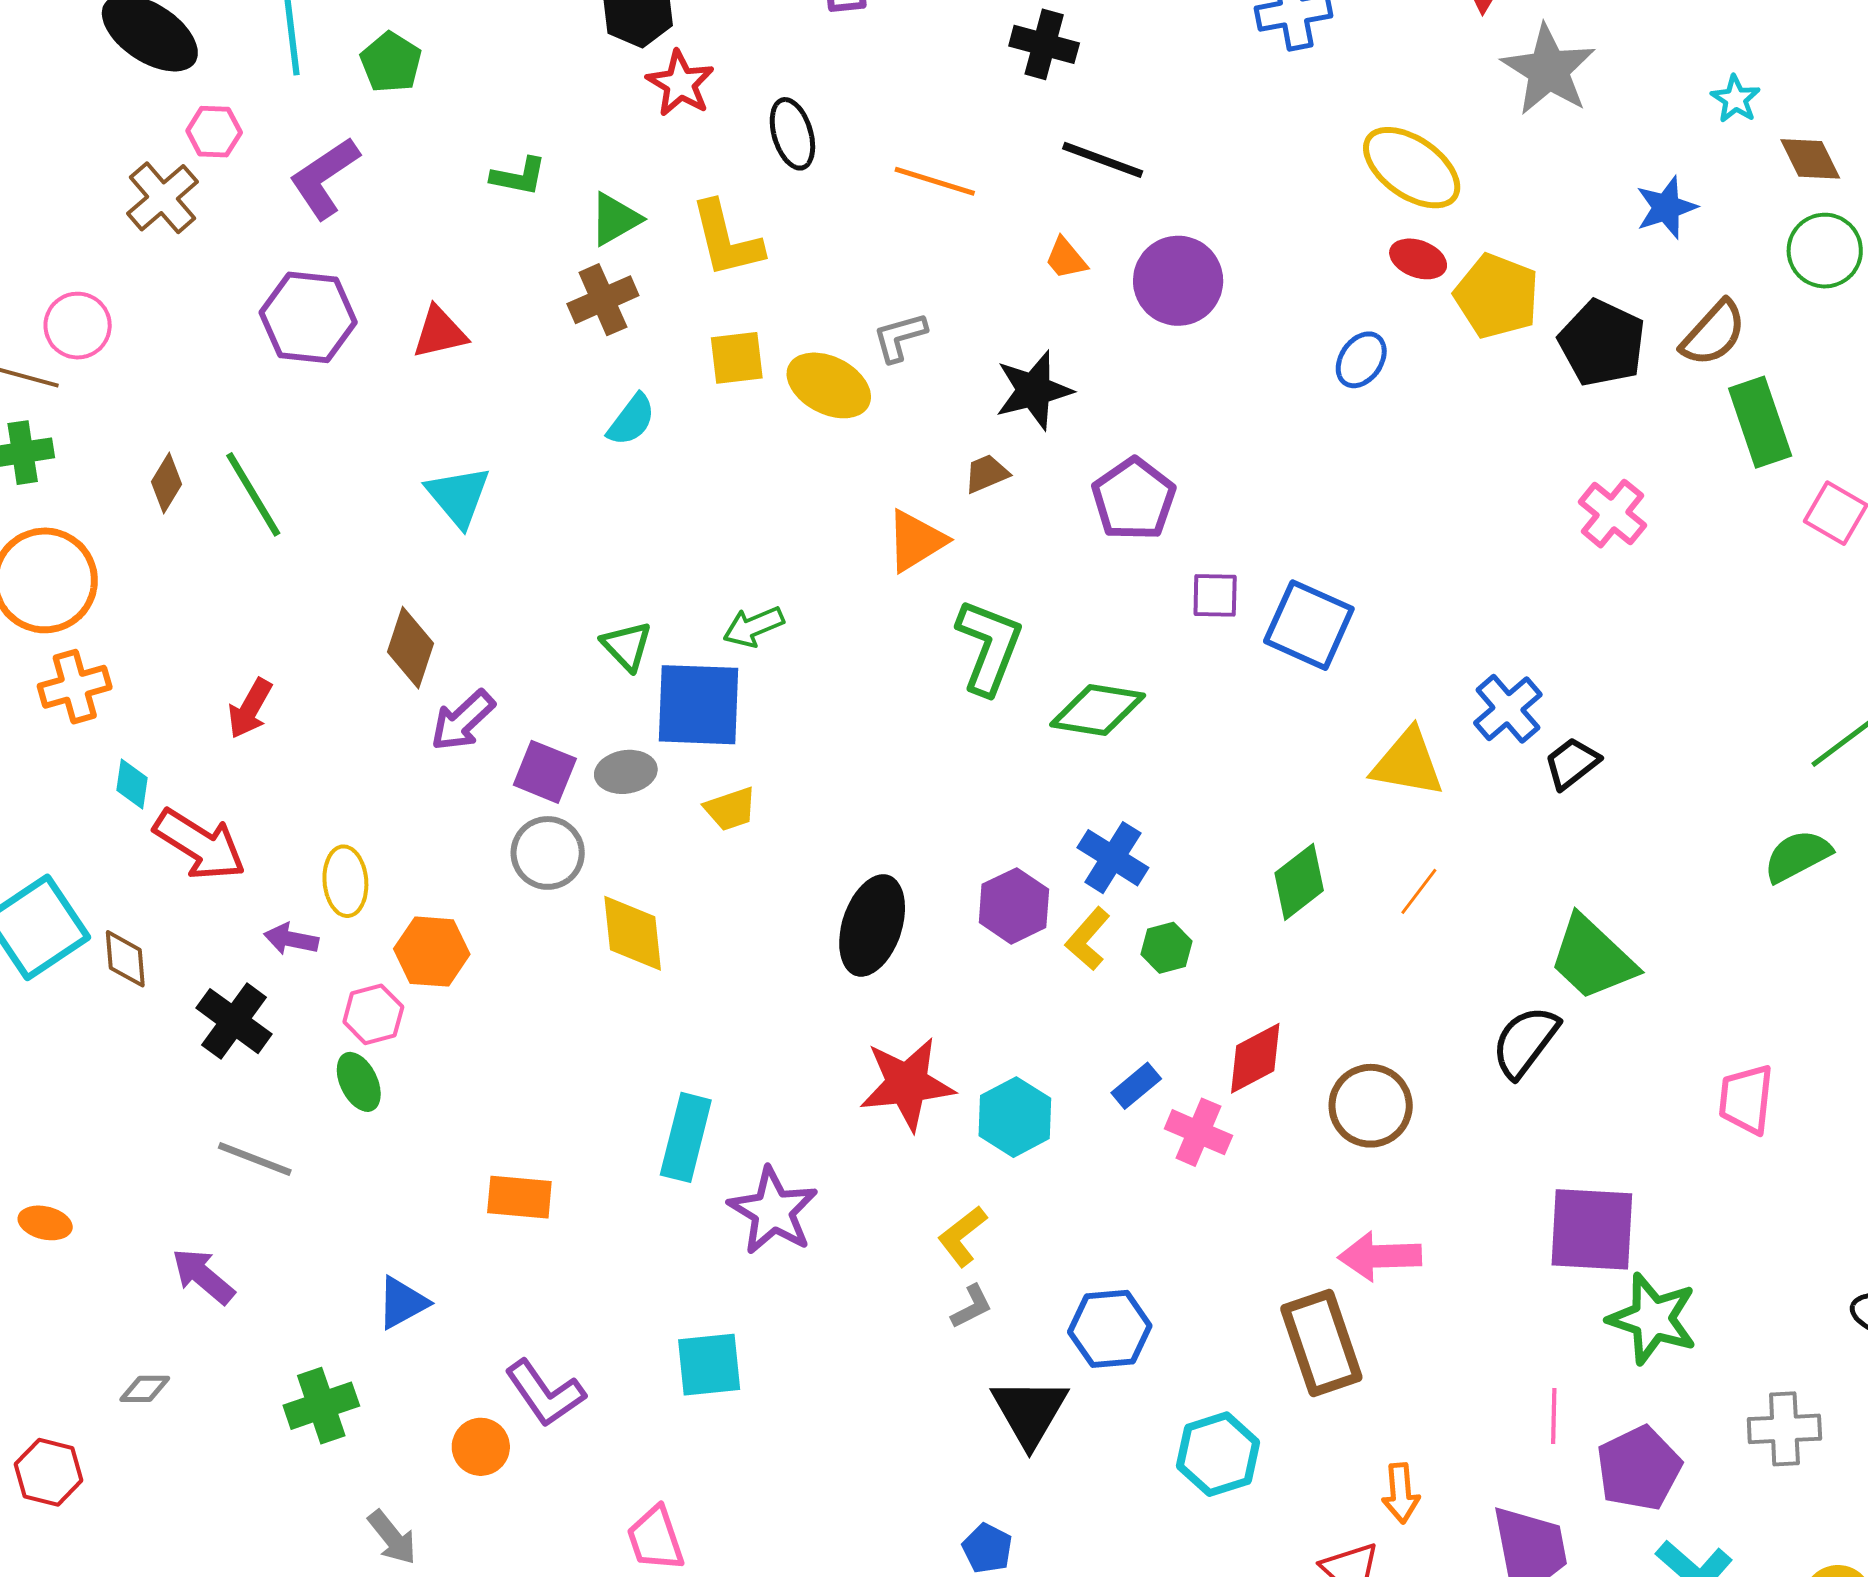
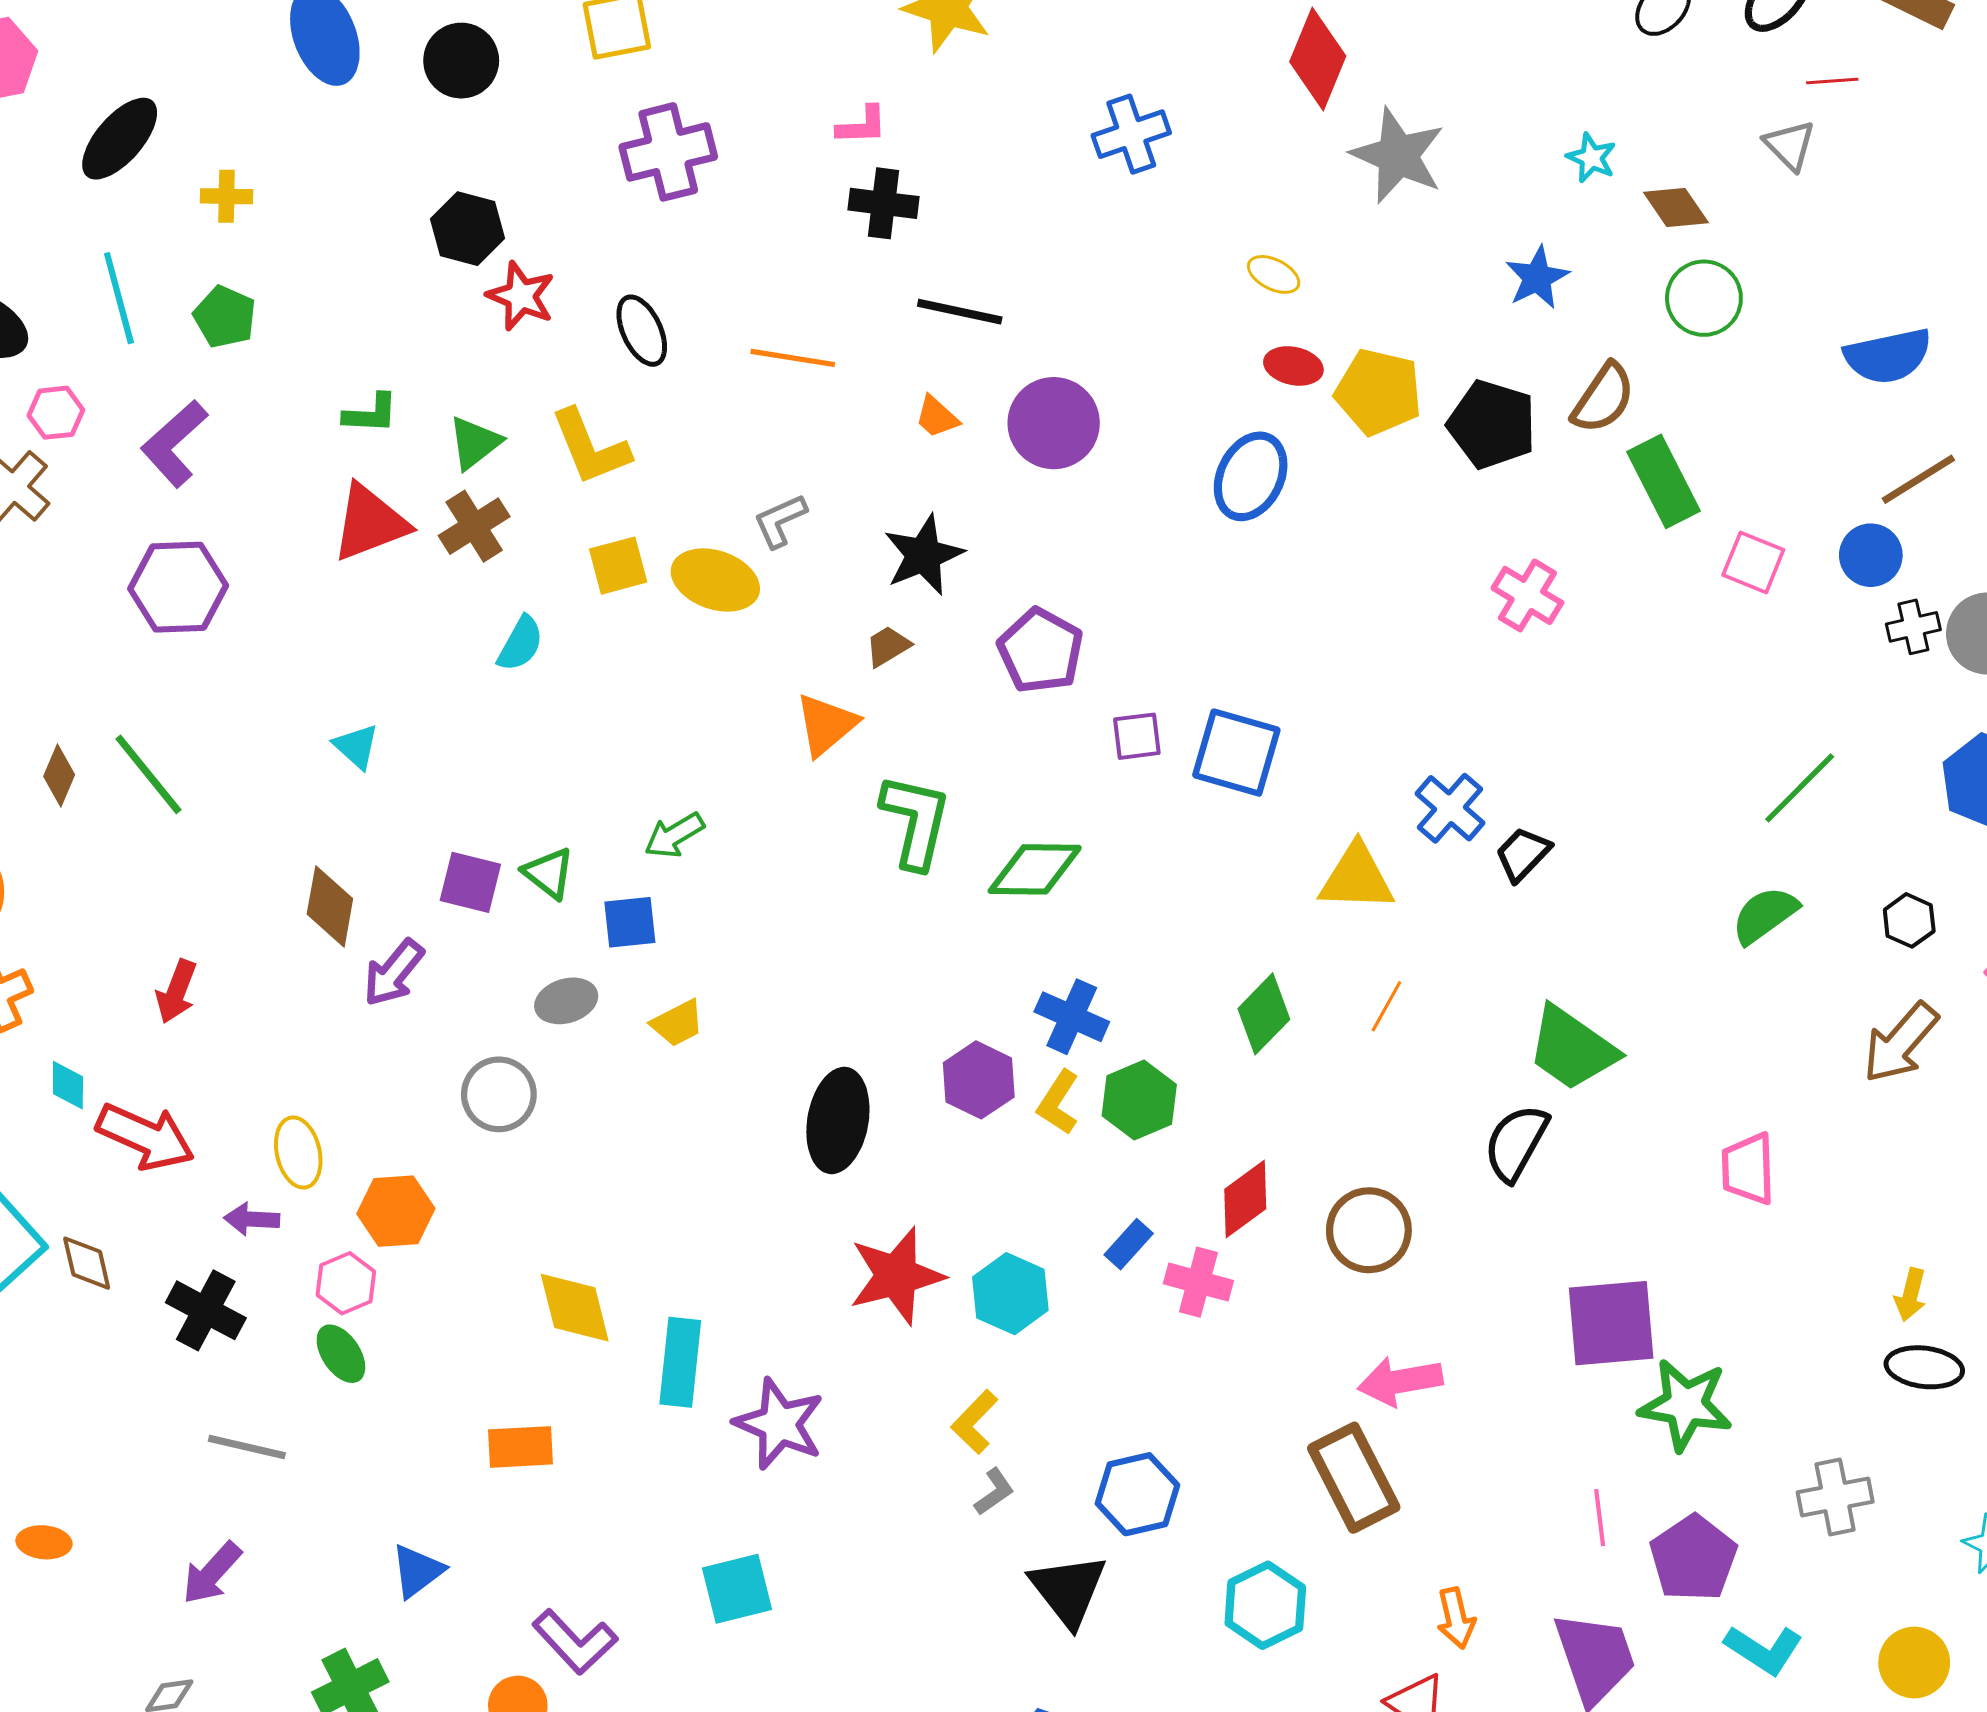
yellow ellipse: (1412, 168) -> (1274, 274), size x0.5
red triangle: (440, 332) -> (370, 523), moved, size x1.4
blue ellipse: (1361, 360) -> (1251, 476), size x1.5
cyan triangle: (458, 496) -> (356, 746), size x0.7
blue square: (698, 705) -> (630, 922), size x0.6
purple square: (545, 772) -> (470, 882), moved
yellow diamond: (633, 933) -> (575, 1308), moved
green hexagon: (1166, 948) -> (1139, 1100), size x1.5
purple arrow: (203, 1276) -> (212, 1573), turned -80

